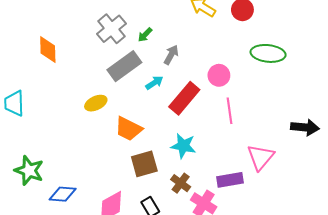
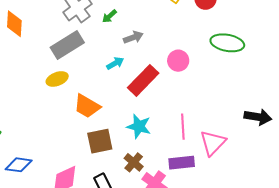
gray arrow: (171, 55) -> (133, 37), turned 36
gray rectangle: (124, 66) -> (67, 45), moved
pink line: (230, 111) -> (183, 127), moved

